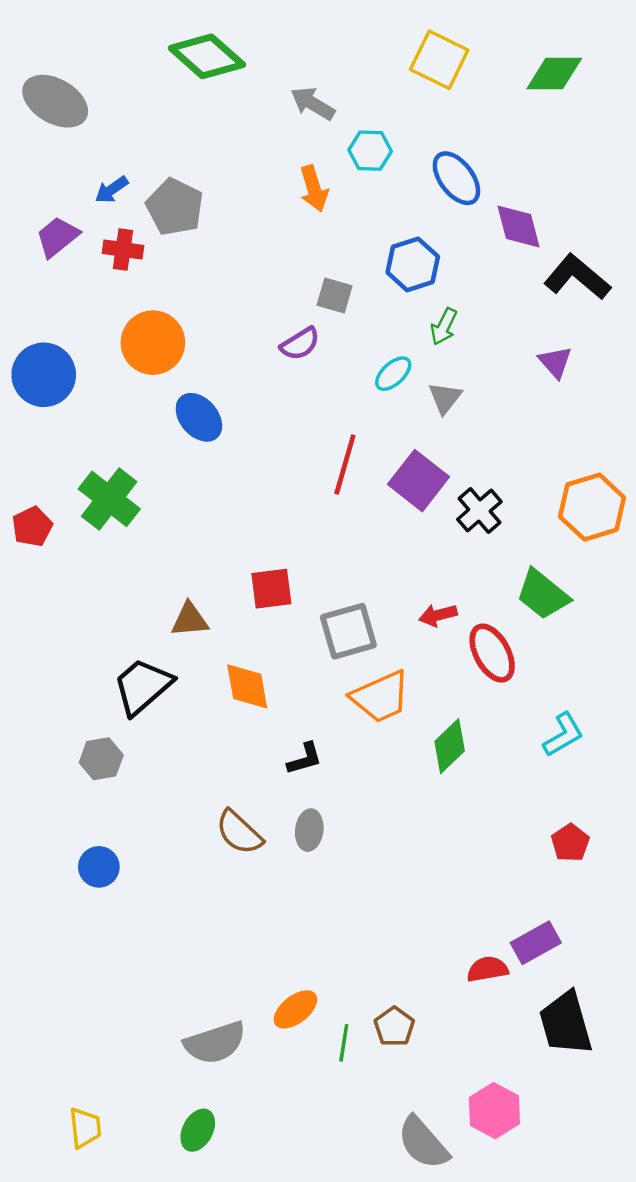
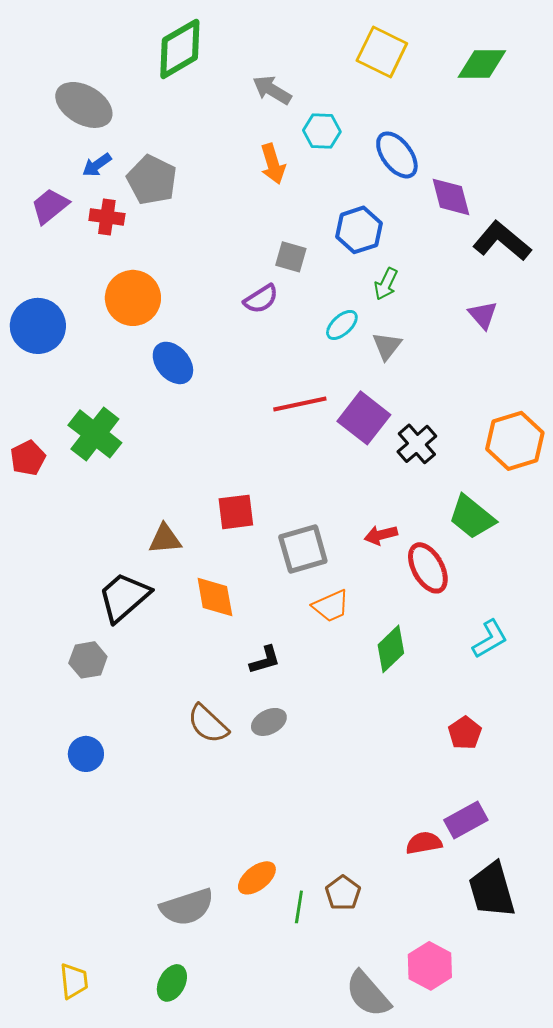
green diamond: (207, 56) -> (180, 49), turned -72
gray ellipse: (55, 101) -> (84, 105), moved
red line: (345, 464) -> (300, 404), turned 62
orange trapezoid: (381, 697) -> (331, 606), size x0.7
gray ellipse: (309, 830) -> (269, 722), turned 56
red pentagon: (570, 843) -> (465, 733), moved

